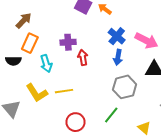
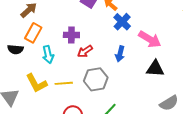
blue cross: (117, 36) -> (122, 22), moved
red arrow: (83, 57) -> (85, 51), turned -119
gray hexagon: (125, 87) -> (96, 79), moved

